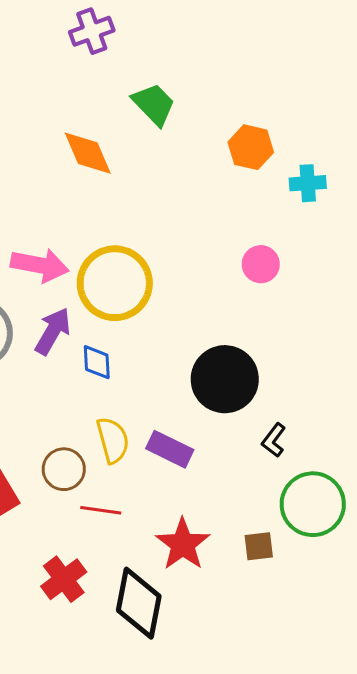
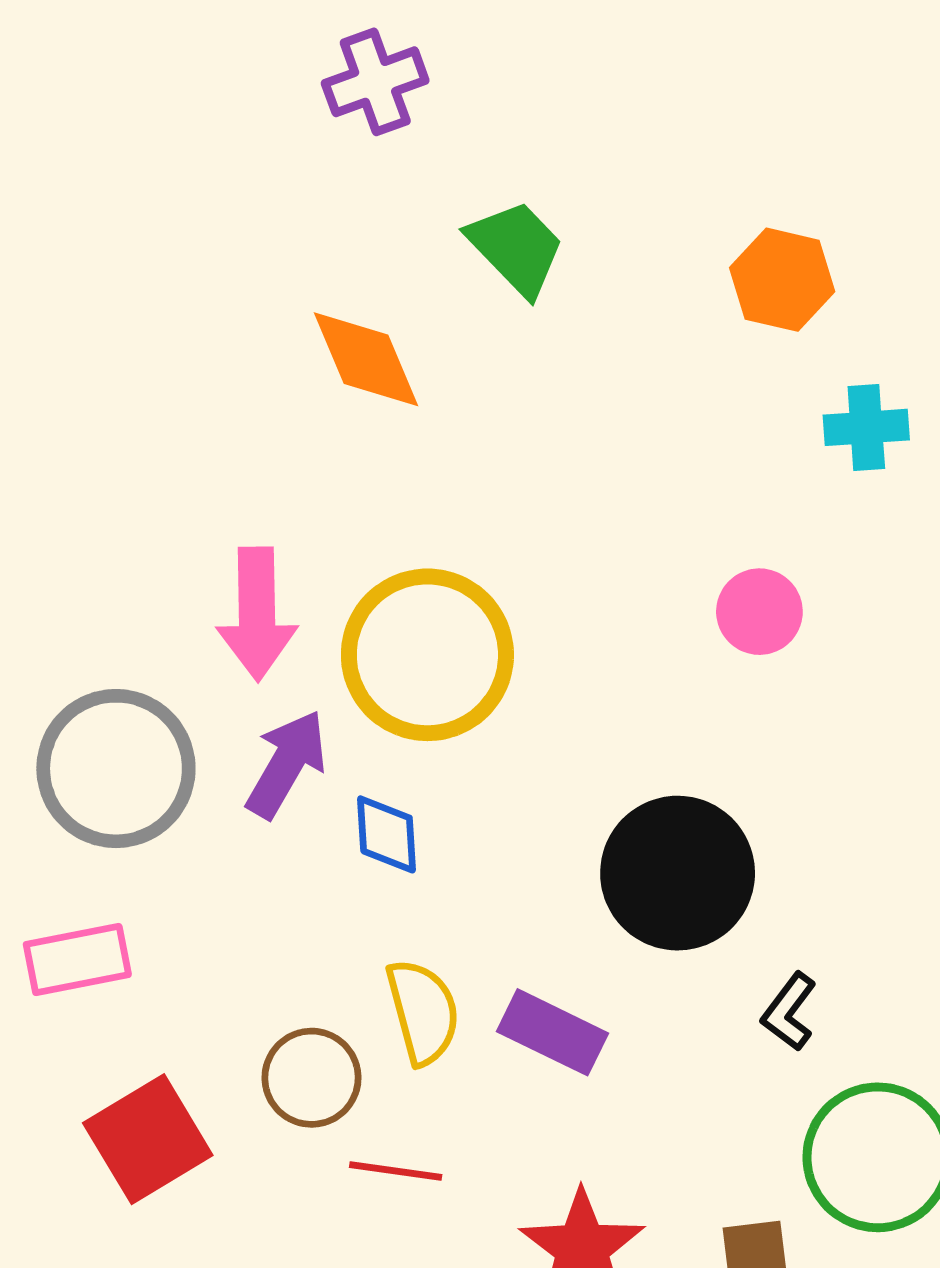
orange hexagon: (251, 147) -> (782, 280), moved
pink arrow: (40, 265) -> (257, 614), turned 78

